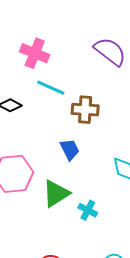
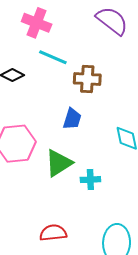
blue trapezoid: (70, 149) -> (72, 119), turned 45
cyan cross: (88, 210) -> (90, 180), turned -30

